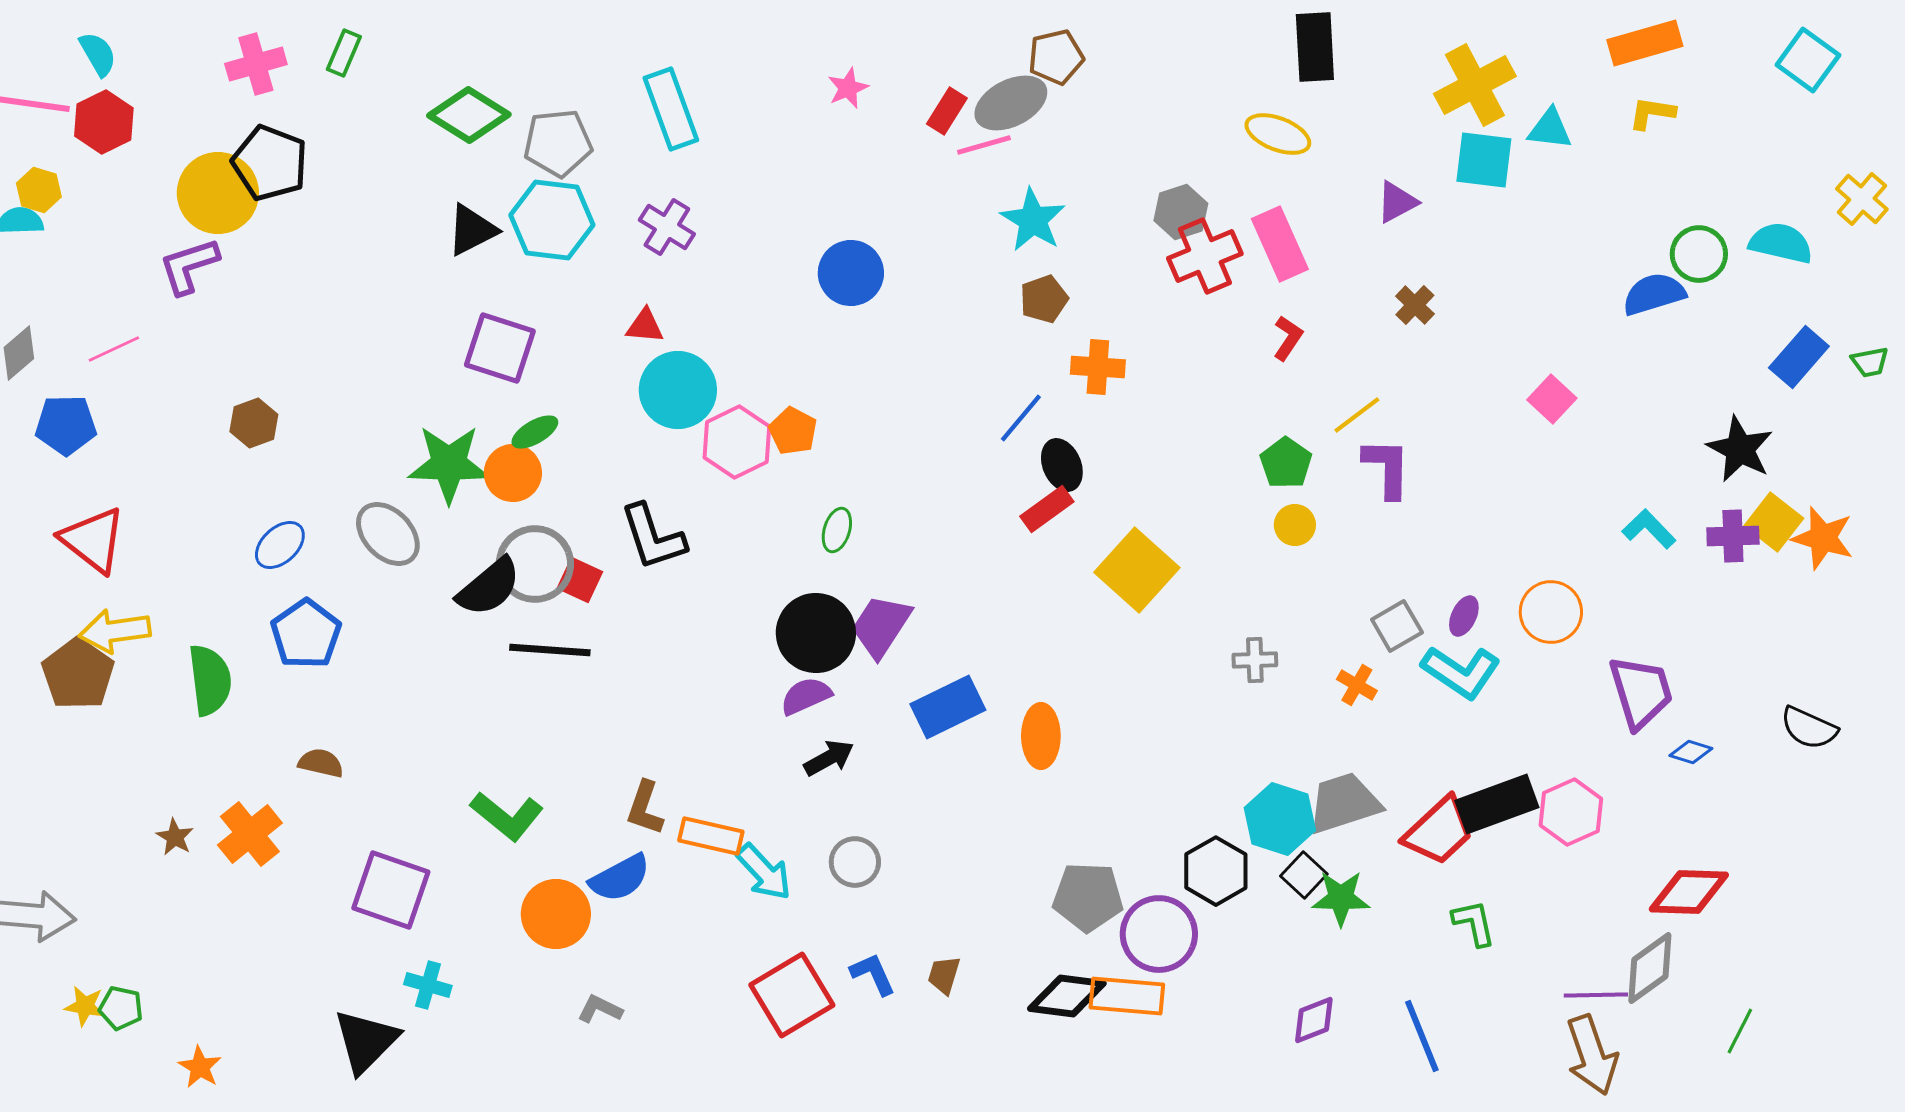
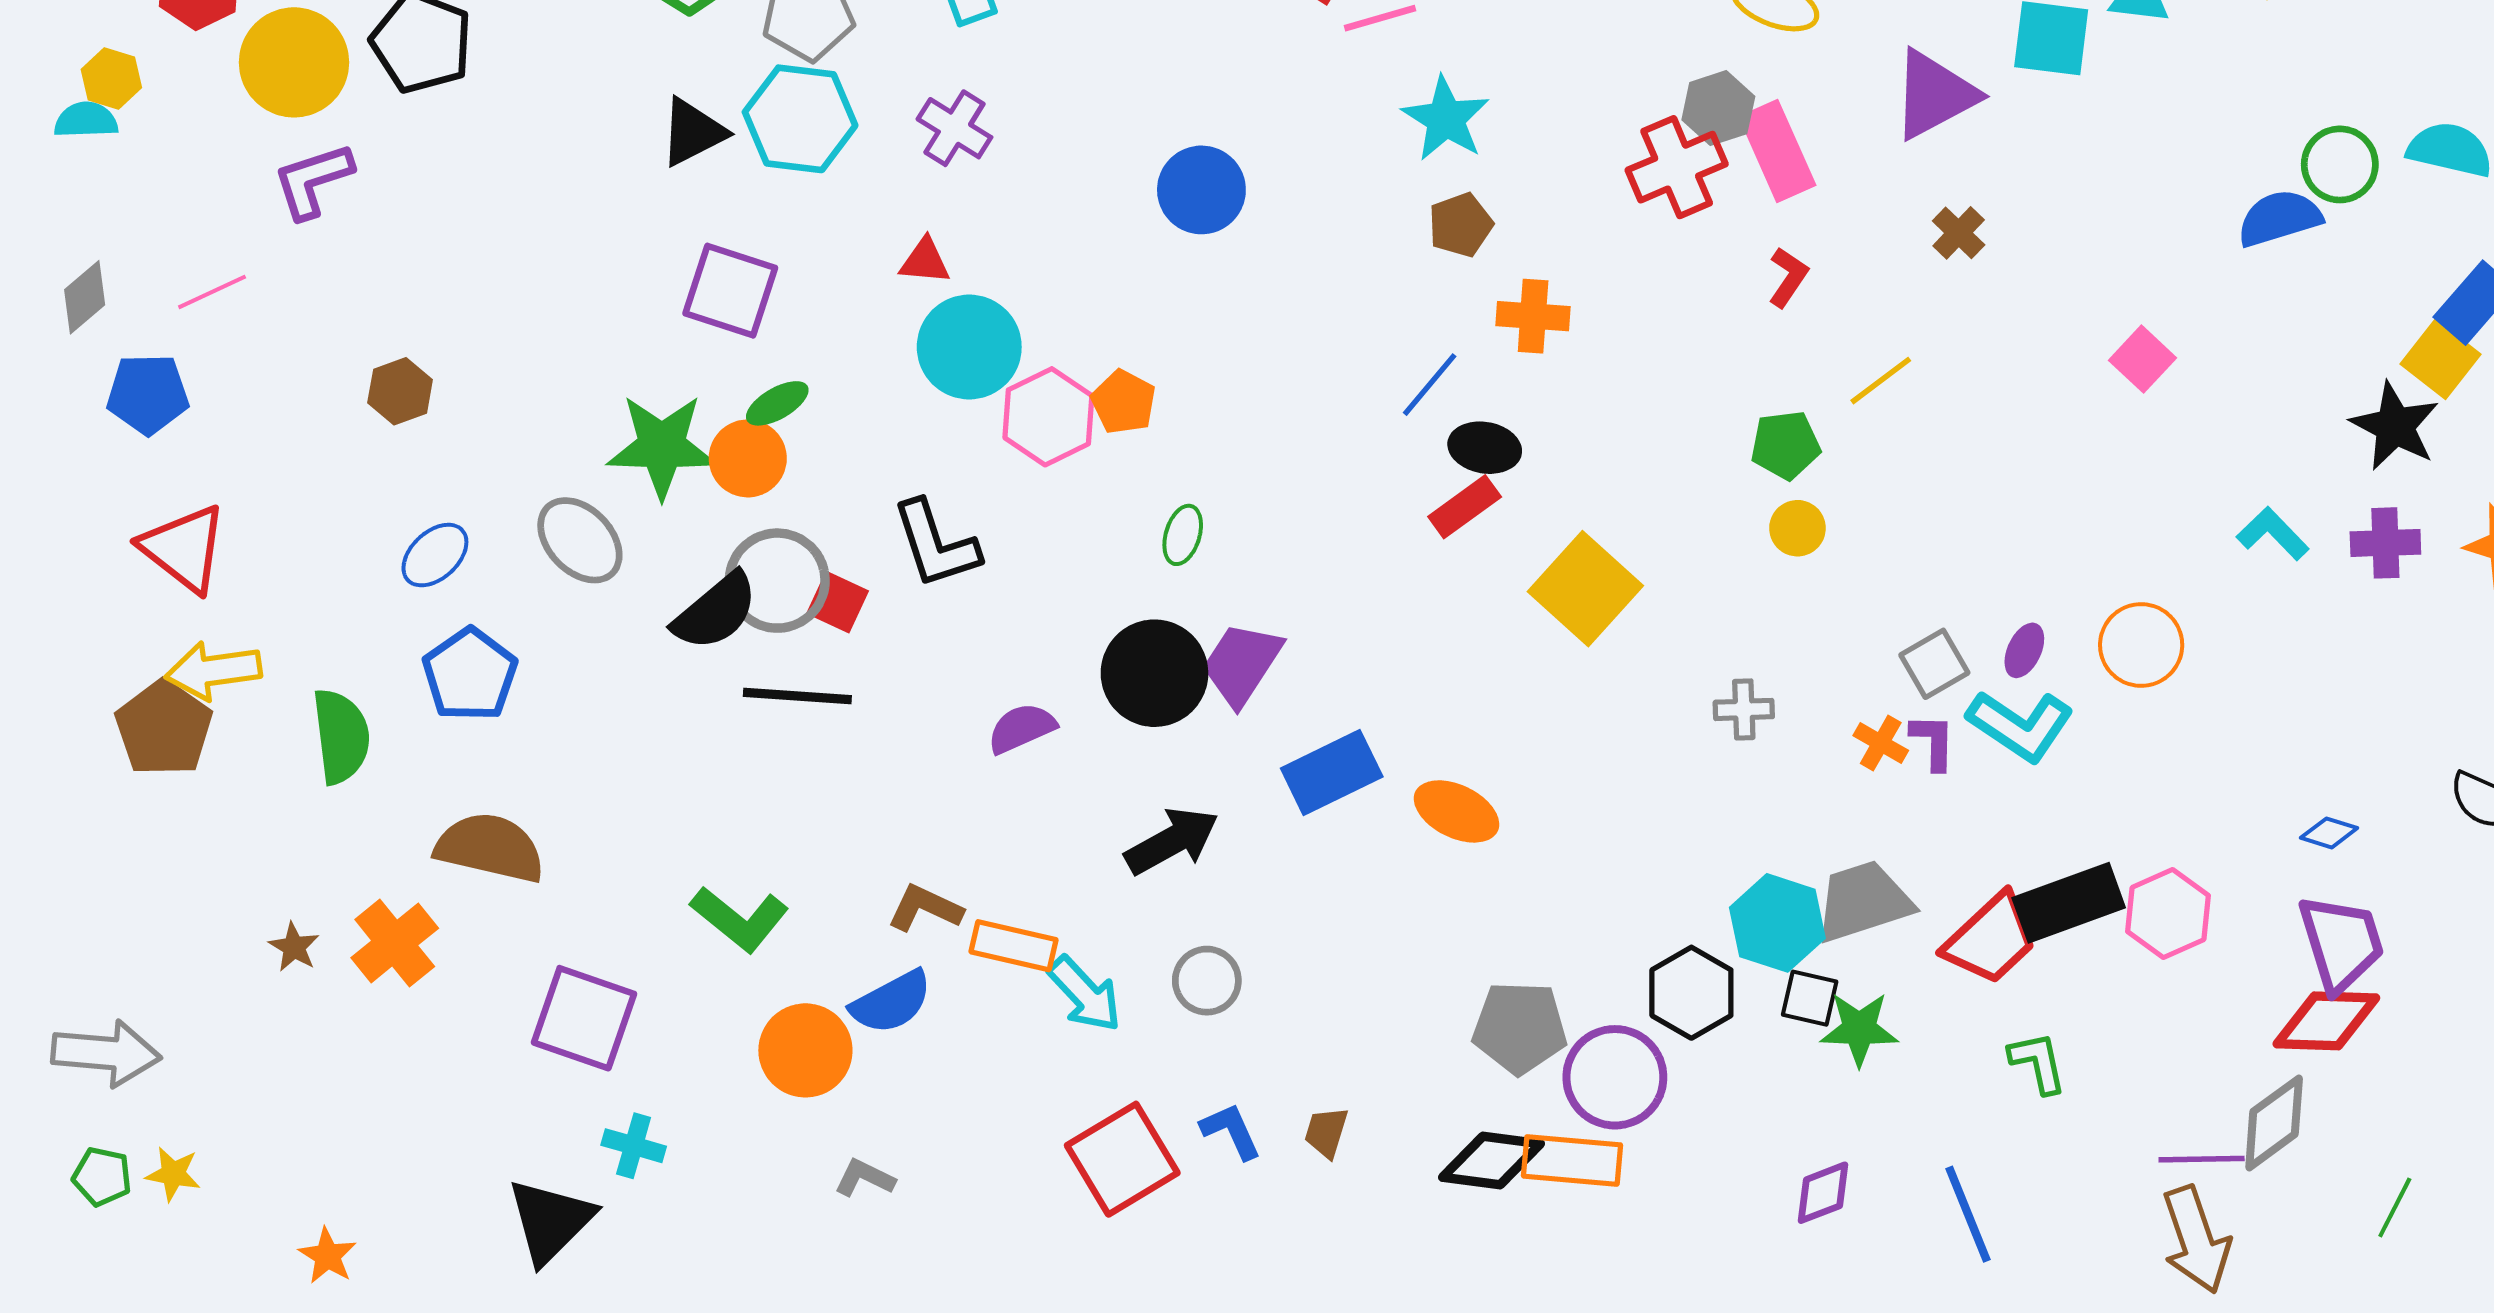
yellow circle: (218, 193) -> (294, 62), moved
purple triangle: (1397, 202) -> (1934, 95), size x1.6
gray hexagon: (1181, 212) -> (1718, 108), moved
green pentagon: (1286, 463) -> (1785, 445), turned 30
black ellipse: (1062, 465) -> (1485, 448), turned -57
purple L-shape: (1387, 468) -> (1933, 742), moved, size x0.7
yellow square: (1774, 522) -> (2440, 359), moved
purple trapezoid: (1641, 692) -> (2341, 943), moved
purple semicircle: (806, 696) -> (1022, 728), moved
orange ellipse: (1041, 736) -> (1457, 811), turned -64
black arrow: (829, 758) -> (1172, 841), size x1.4
brown semicircle: (321, 763) -> (490, 848), size x1.8
brown L-shape: (645, 808) -> (925, 908), turned 96
black square: (1304, 875) -> (1810, 998), turned -30
green pentagon: (121, 1008) -> (102, 1177), moved

